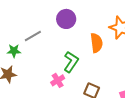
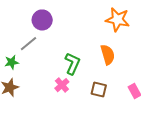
purple circle: (66, 19) -> (42, 20), moved
orange semicircle: (96, 43) -> (108, 55), moved

